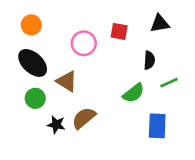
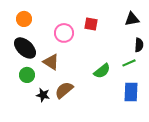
black triangle: (160, 24) -> (132, 19), moved
black semicircle: (149, 60) -> (139, 45), moved
blue rectangle: (157, 126) -> (131, 92), moved

